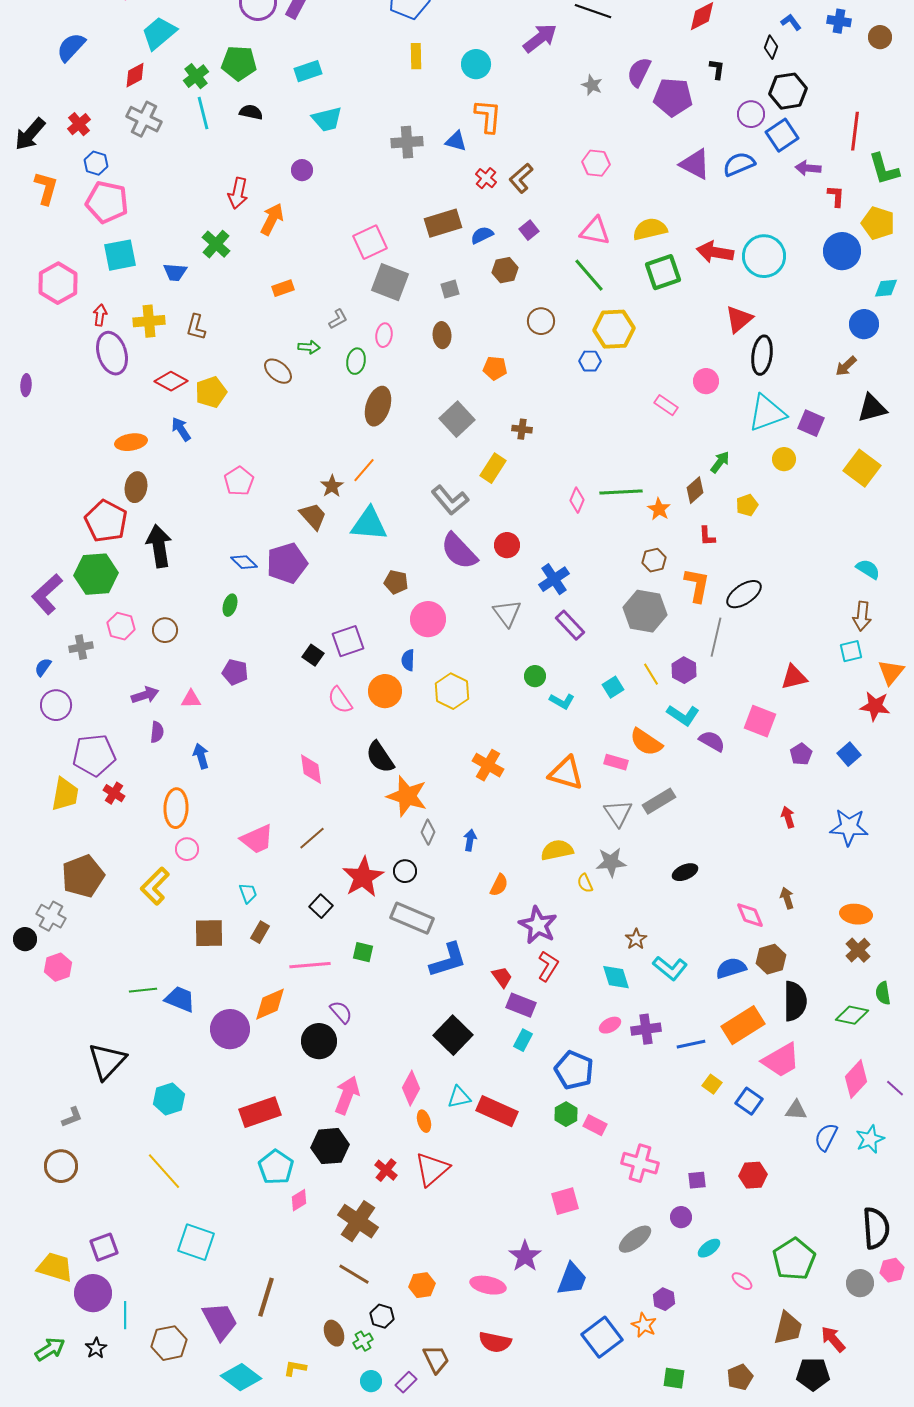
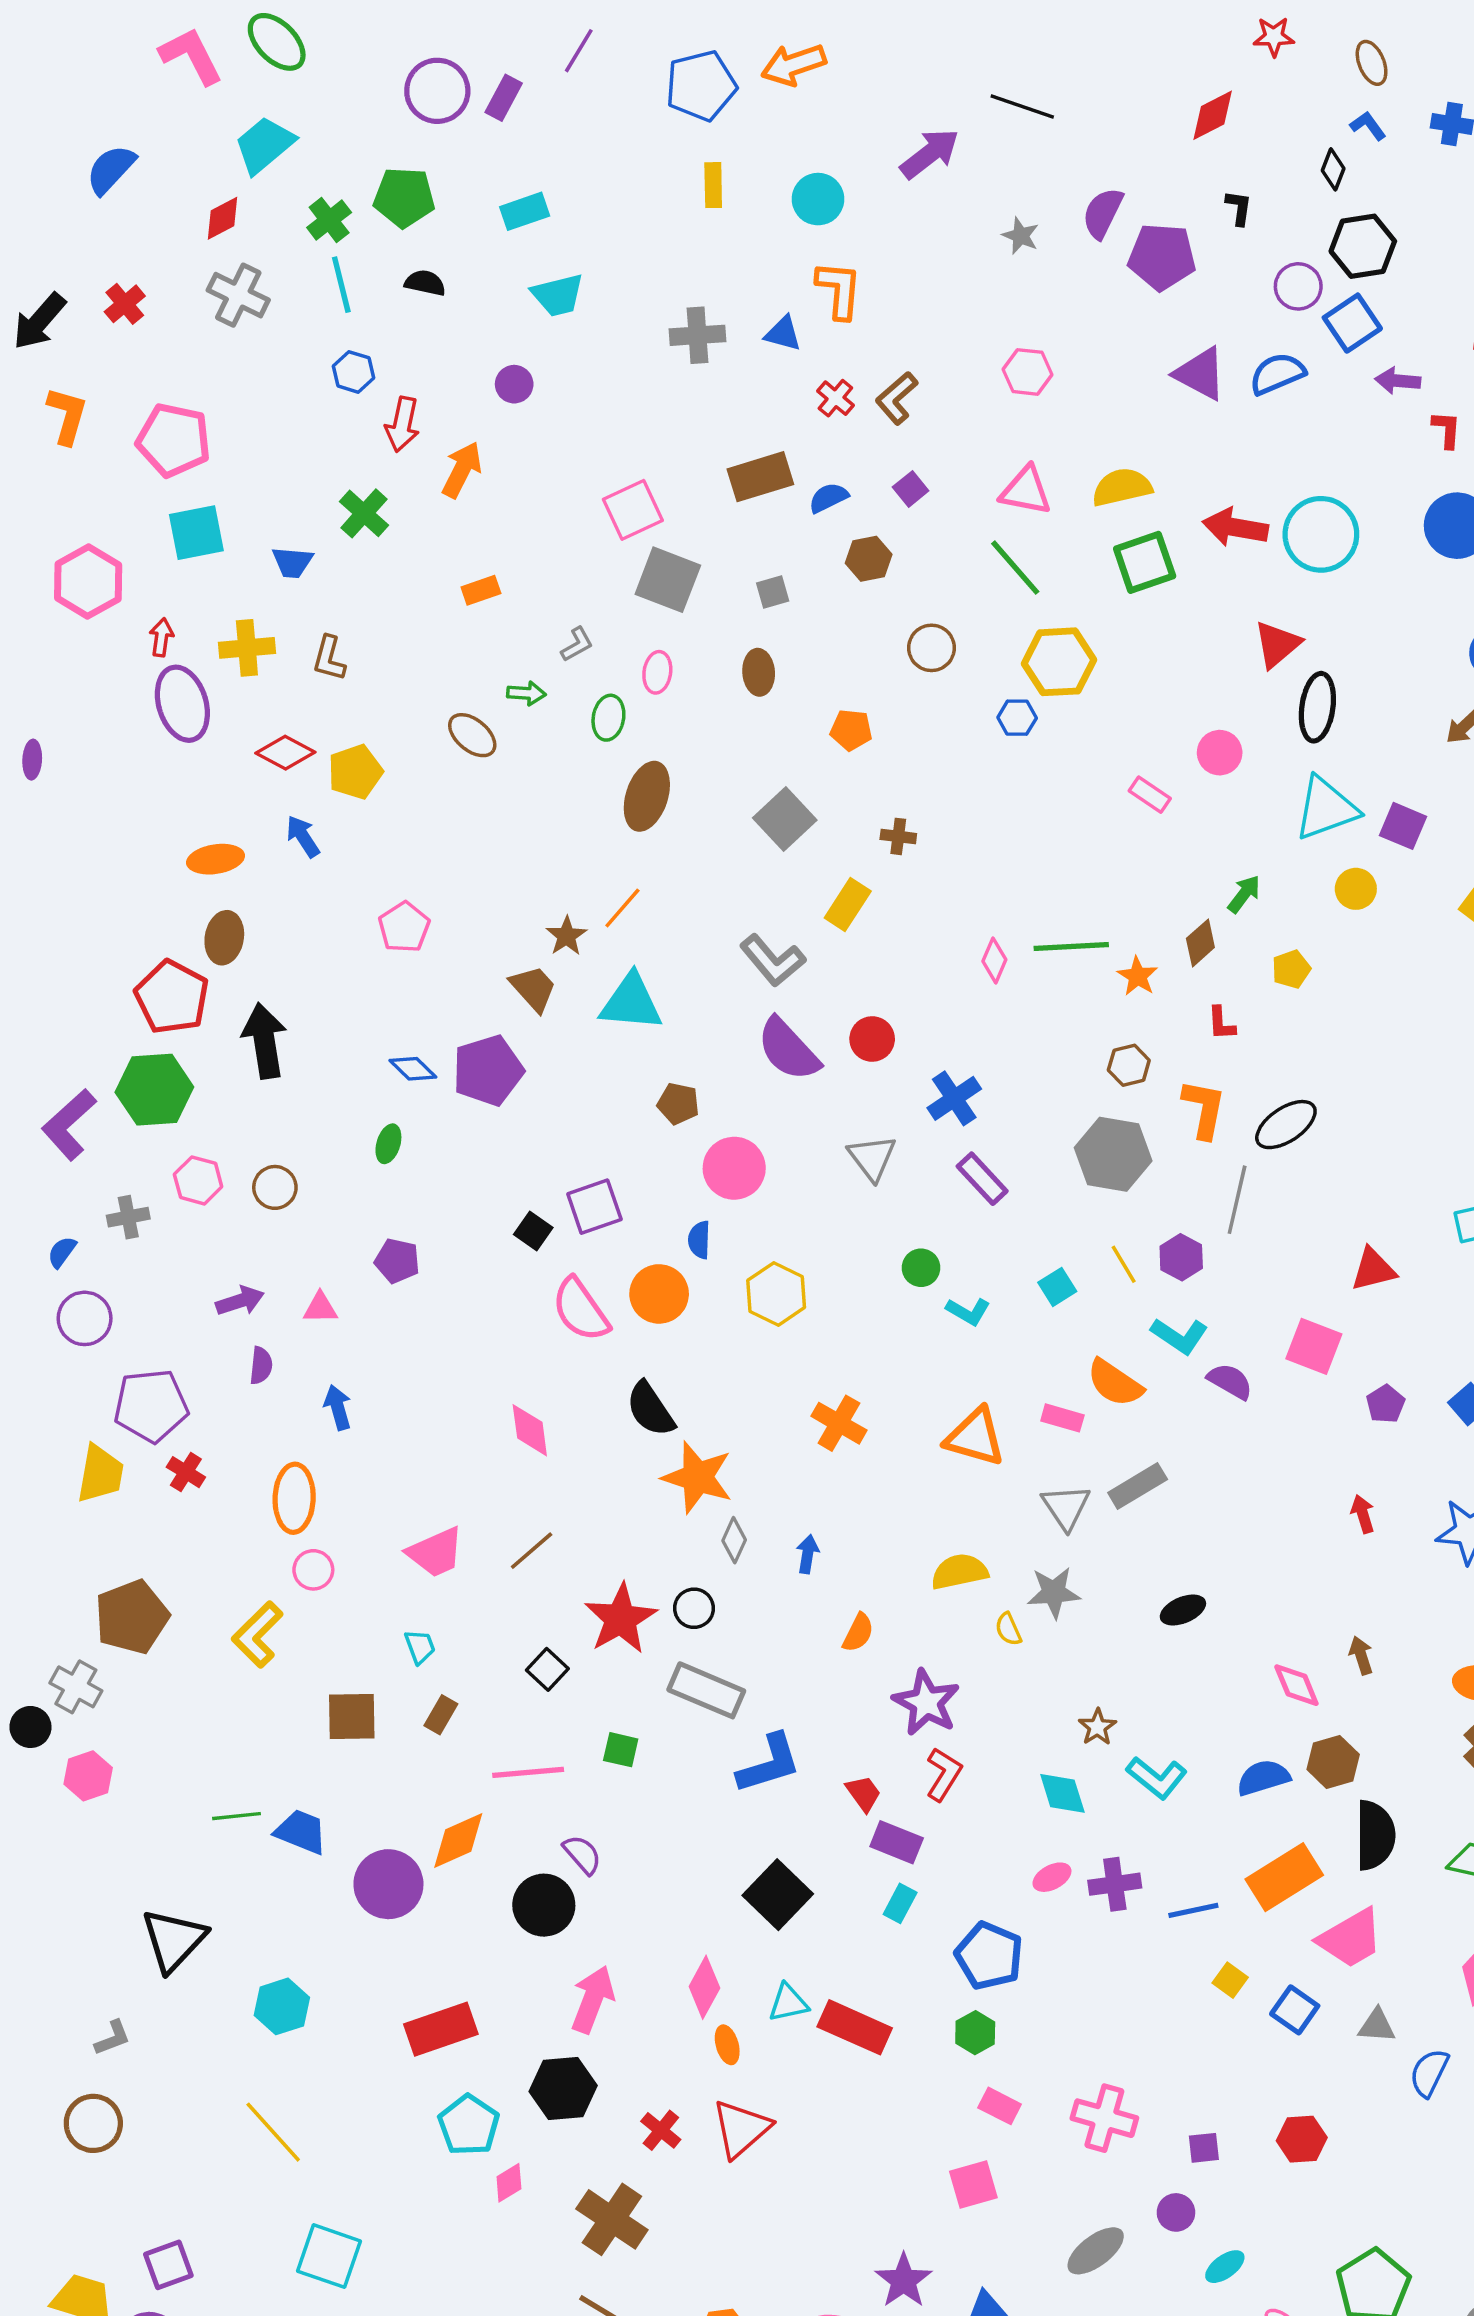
blue hexagon: (96, 163) -> (353, 372), moved
pink semicircle: (340, 700) -> (581, 1310), size x1.4
pink rectangle: (595, 1125) -> (1000, 2106), moved

